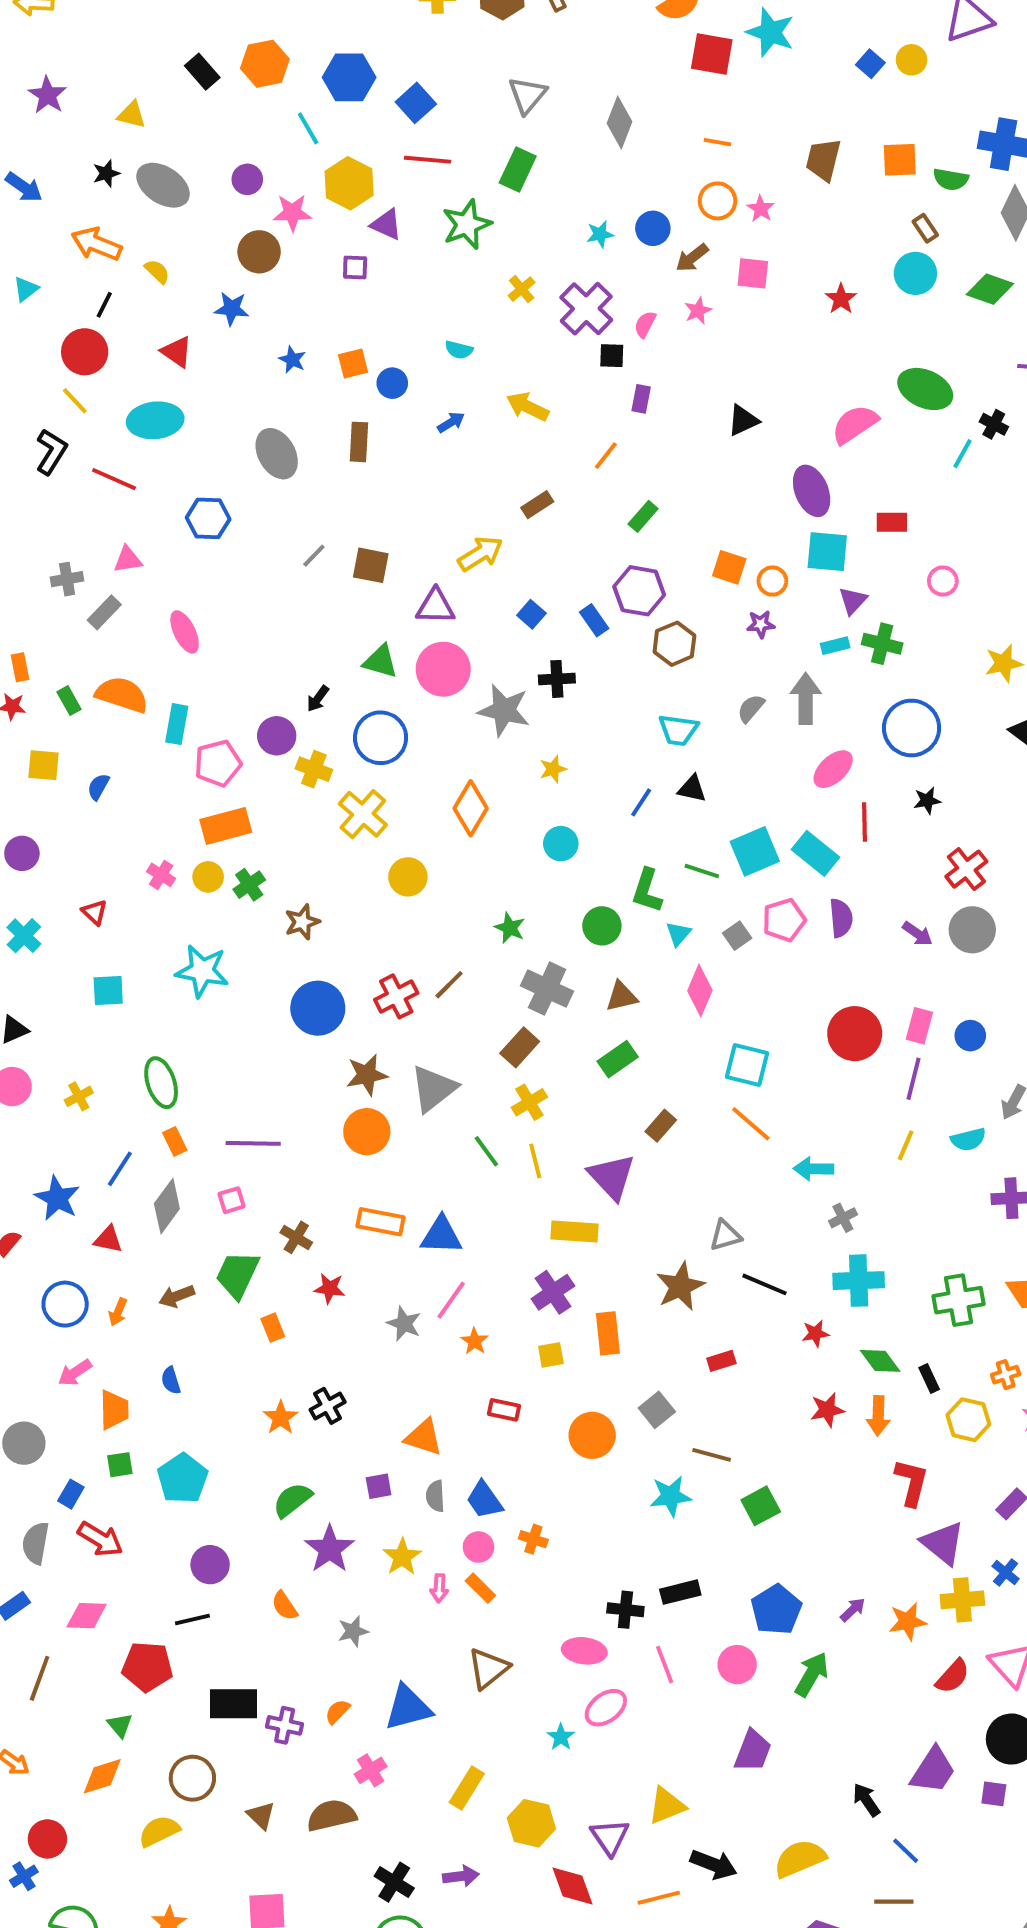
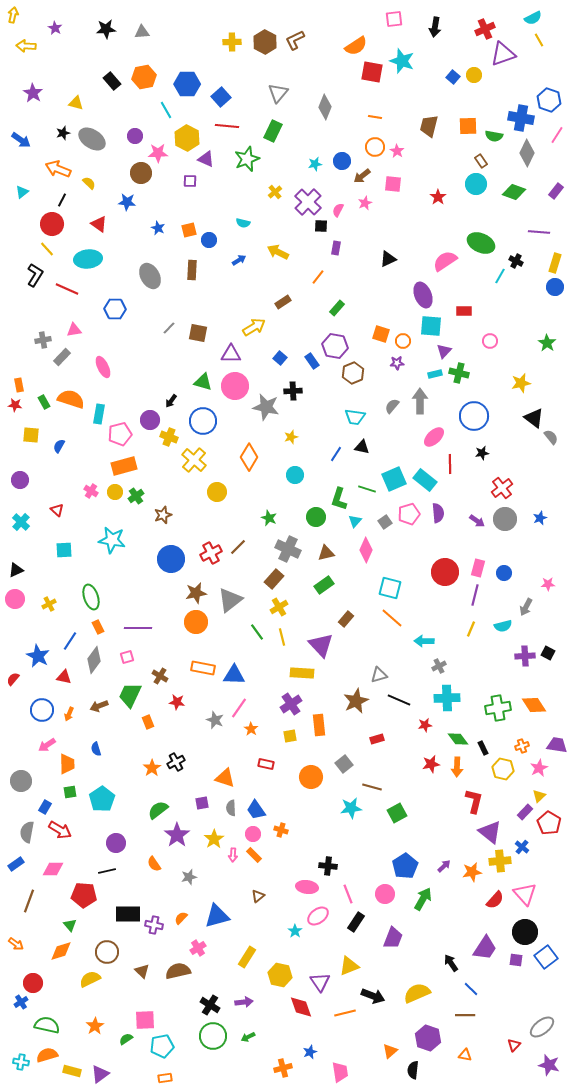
black rectangle: (680, 1592) -> (356, 922), moved, turned -42
brown triangle: (488, 1668) -> (258, 896), size x0.6

